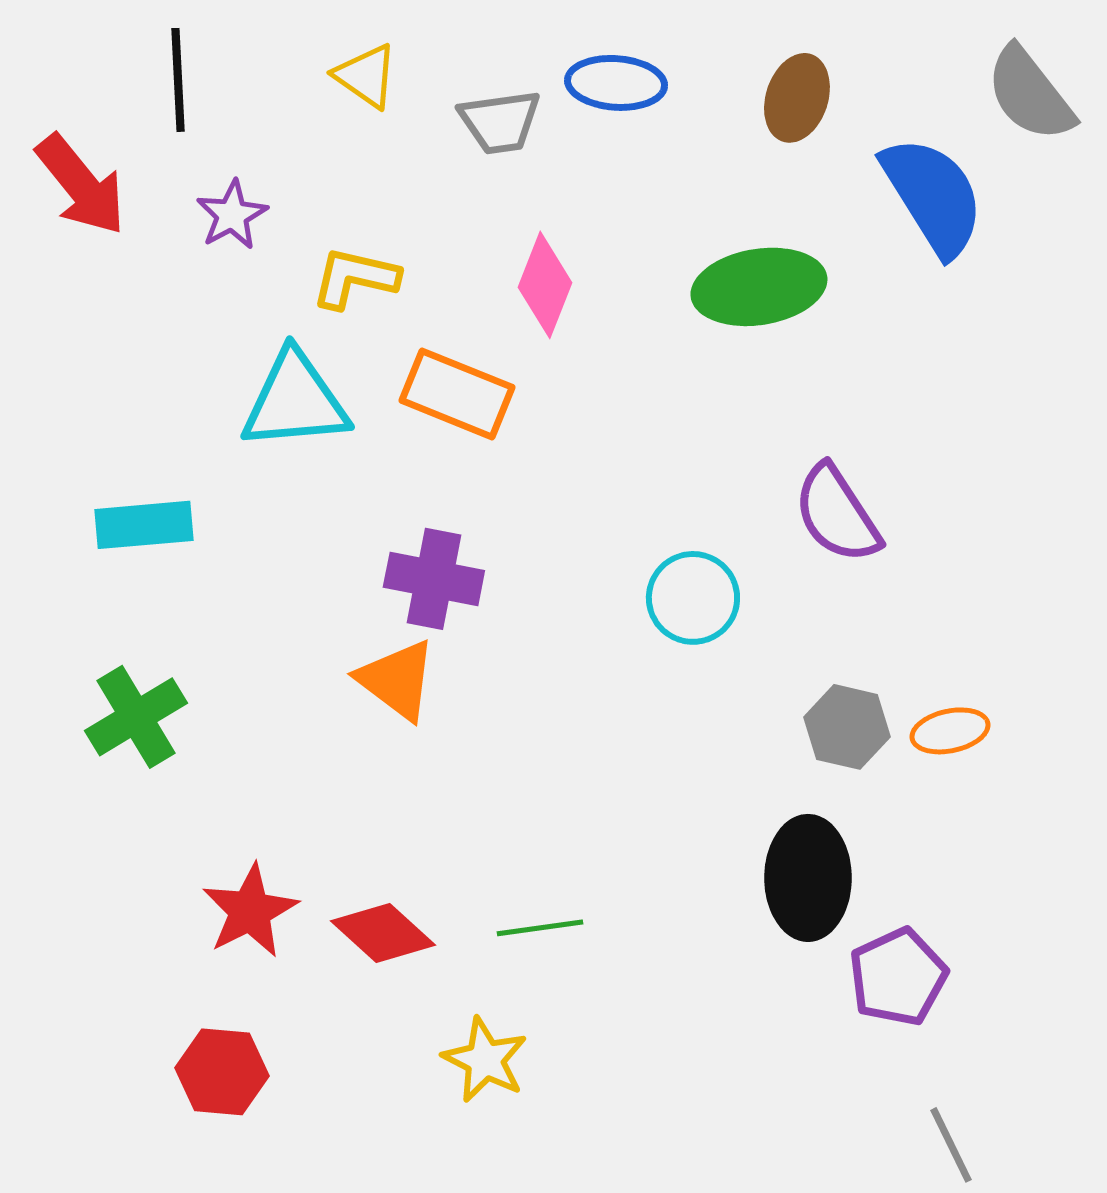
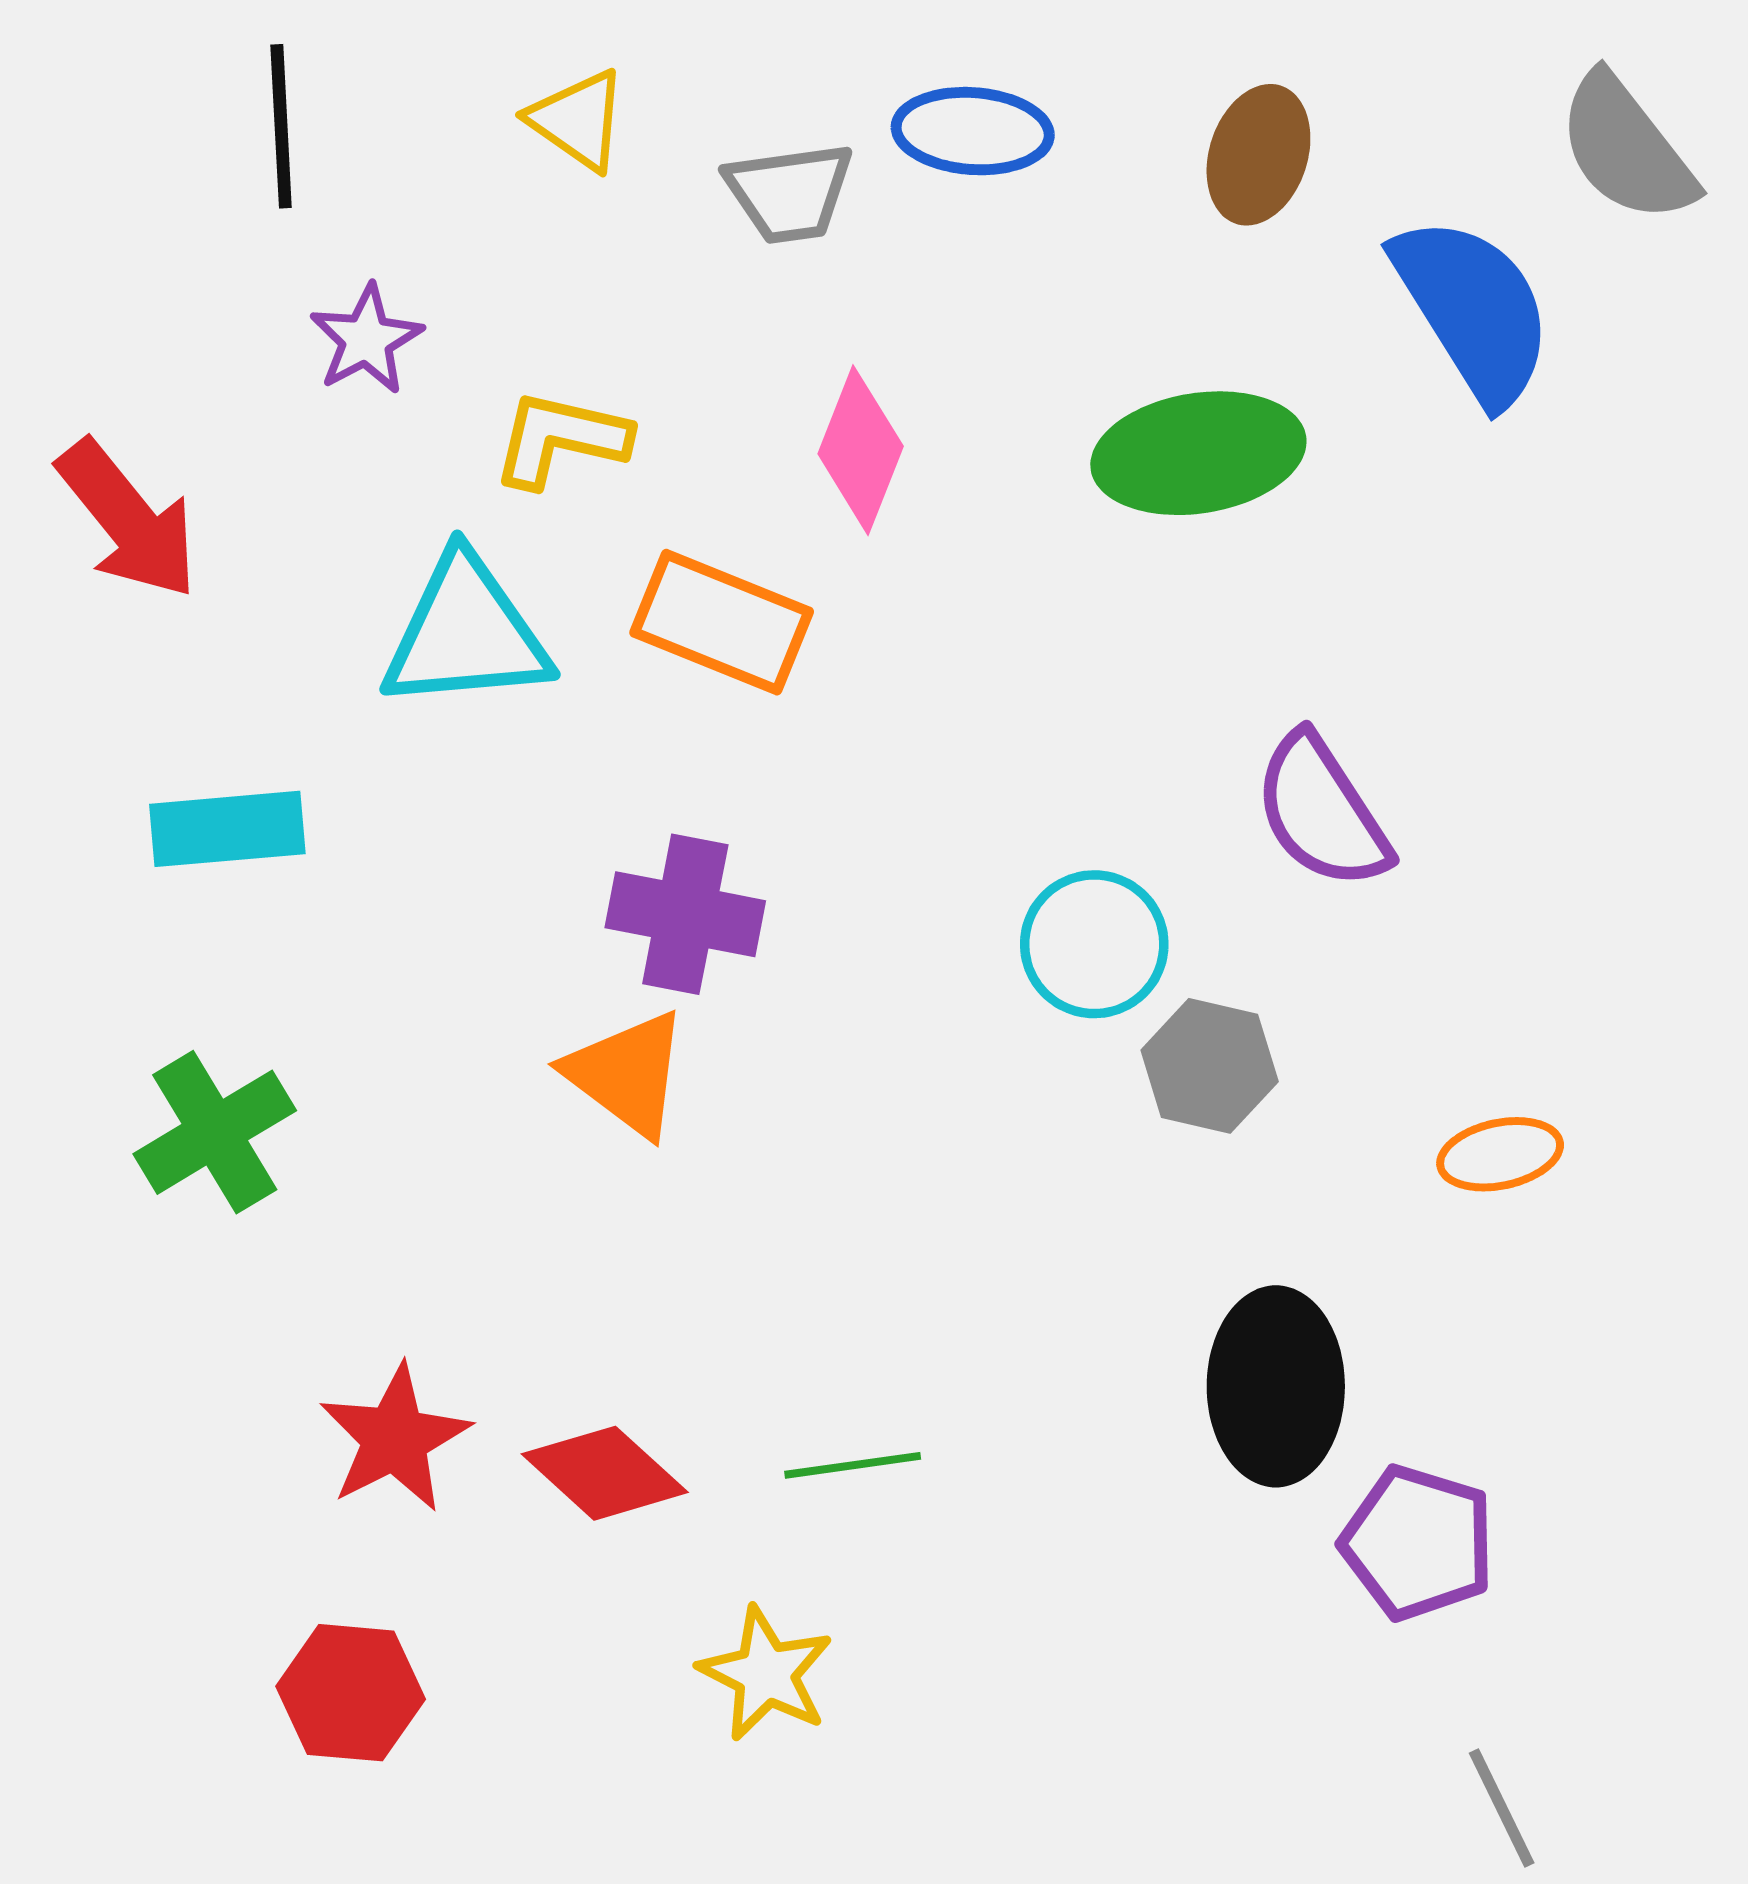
red arrow: (81, 185) -> (128, 519), moved
gray hexagon: (847, 727) -> (1210, 1066), moved
purple pentagon: (898, 977) -> (1418, 1543), turned -30

